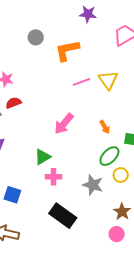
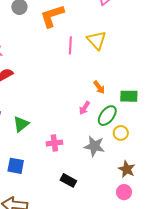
pink line: (81, 82) -> (70, 45), turned -60
pink arrow: (64, 124) -> (84, 108), moved, size x0.6
green triangle: (43, 157) -> (21, 124), moved
black rectangle: (63, 216) -> (68, 180), size x0.6

